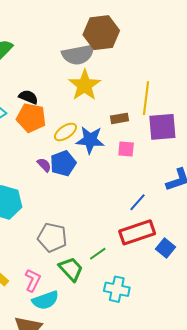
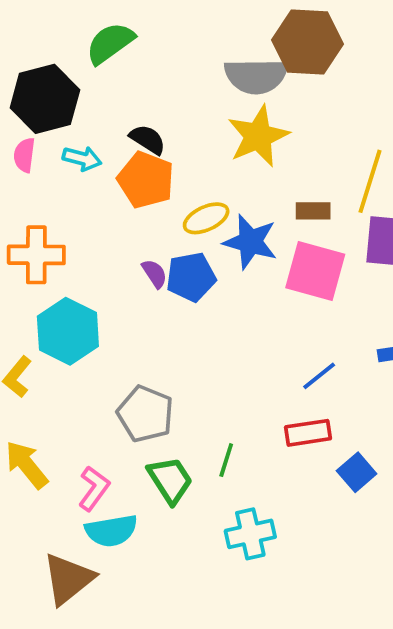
pink square: (126, 149) -> (315, 271), size x1.8
red rectangle: (137, 232) -> (308, 433), size x0.7
green line: (98, 254) -> (226, 460), turned -48
cyan cross: (117, 289) -> (250, 534), turned -35

